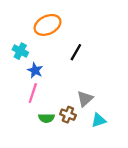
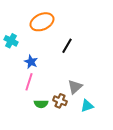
cyan cross: (20, 51) -> (11, 41), moved

